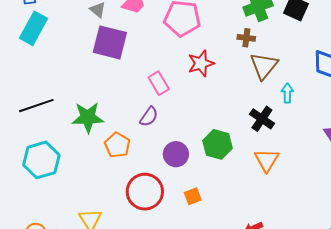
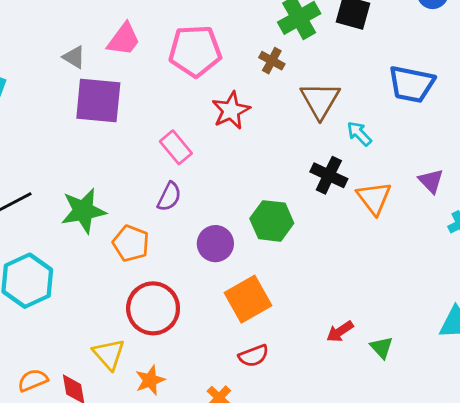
brown cross: (246, 38) -> (272, 61), moved, turned 30
cyan arrow: (287, 93) -> (359, 134), turned -36
orange triangle: (267, 160) -> (374, 198), moved
red circle: (145, 192) -> (153, 308), moved
orange square: (193, 196) -> (248, 299), size x1.8

